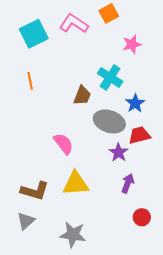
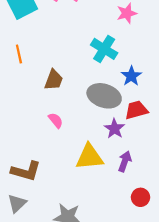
brown trapezoid: (82, 96) -> (54, 80), moved
pink semicircle: (63, 144) -> (56, 120), size x0.7
yellow triangle: (76, 184) -> (90, 157), moved

